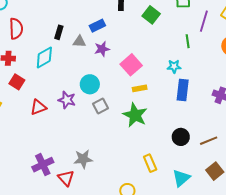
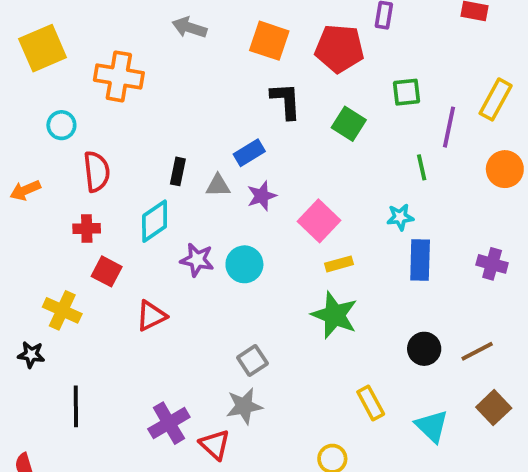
purple star: (67, 100) -> (197, 260), moved
gray square: (100, 106) -> (252, 361), moved
cyan triangle: (181, 178) -> (432, 426), turned -30

